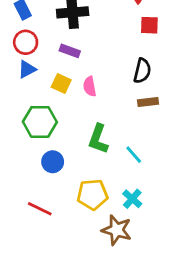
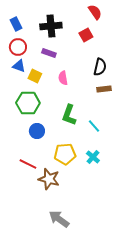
red square: (149, 25) -> (86, 35), moved, turned -32
blue triangle: (27, 69) -> (19, 66), turned 48
yellow square: (61, 84) -> (35, 76), moved
brown star: (117, 230) -> (49, 179), moved

